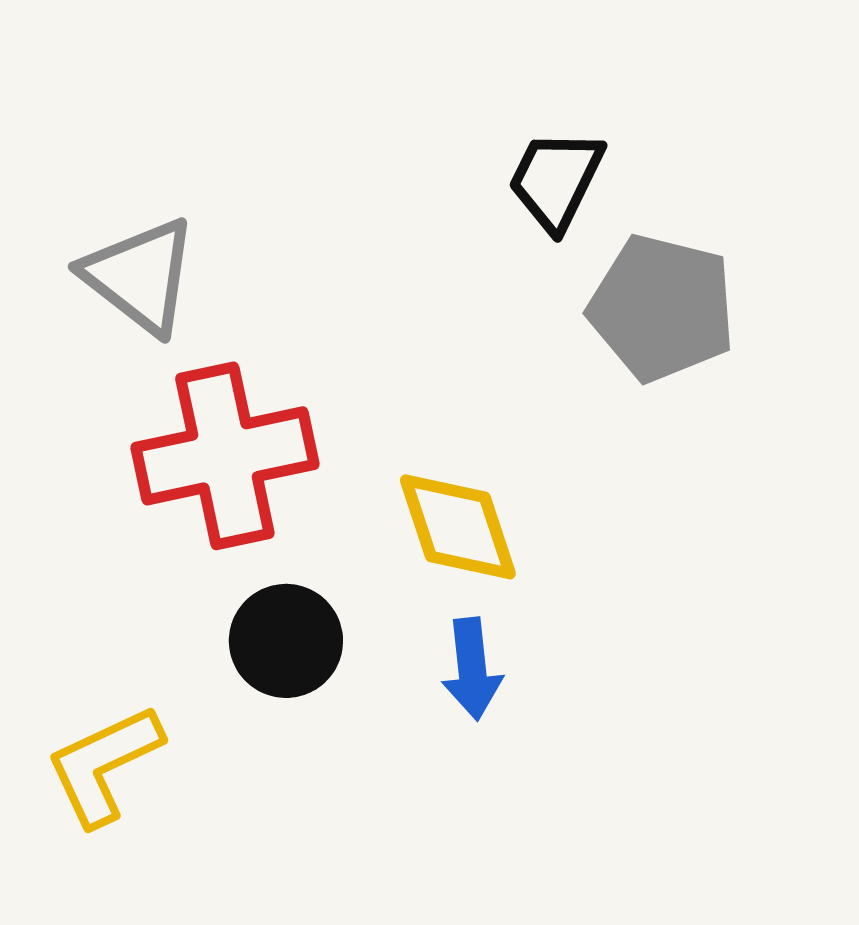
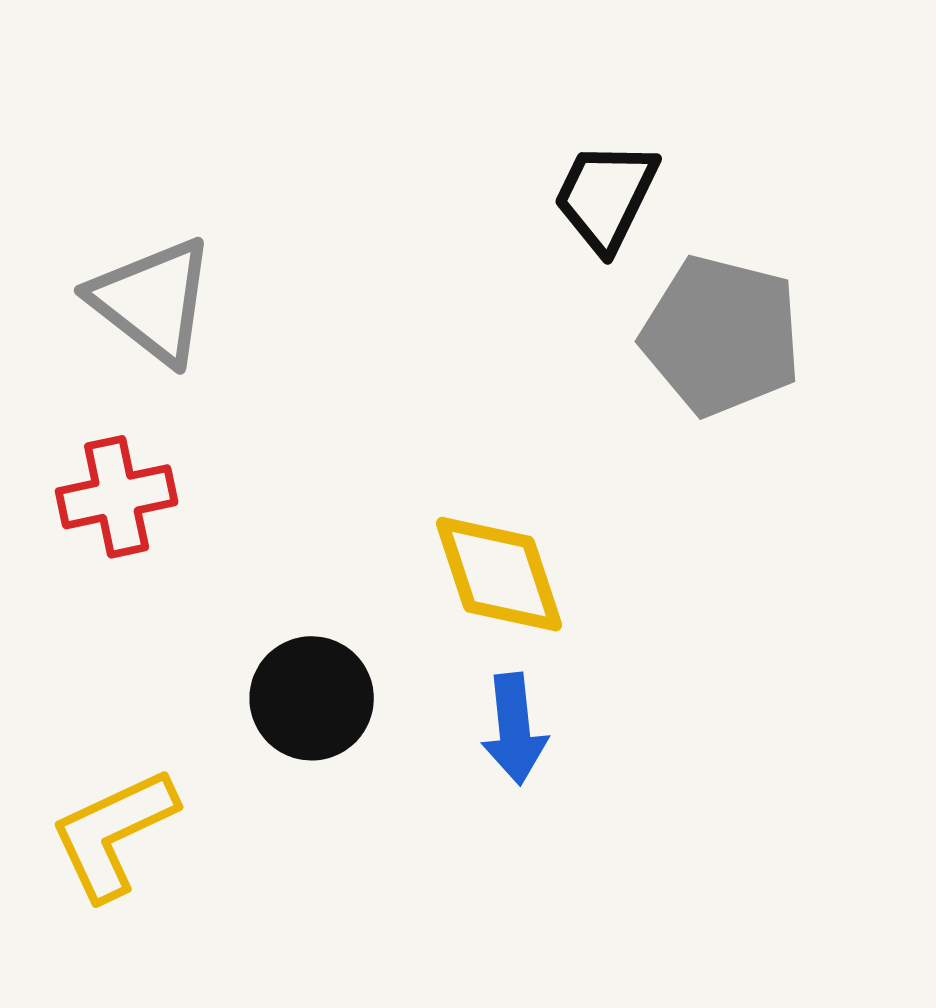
red cross: (225, 456) -> (117, 497), moved, size x0.6

